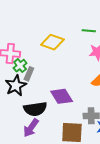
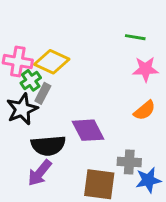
yellow diamond: (52, 42) -> (52, 62), moved

